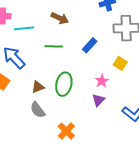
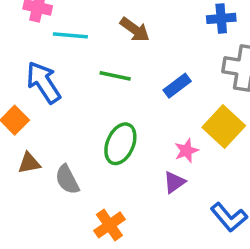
yellow square: (120, 63) -> (224, 126), size x1.6
brown triangle: (38, 87) -> (29, 163), moved

